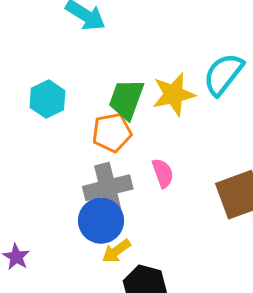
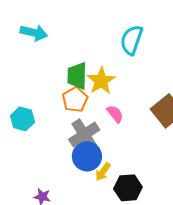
yellow star: (174, 94) -> (101, 81), moved
cyan hexagon: (47, 99) -> (23, 119), moved

